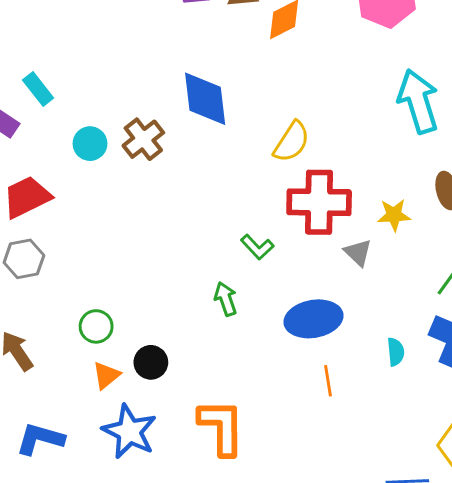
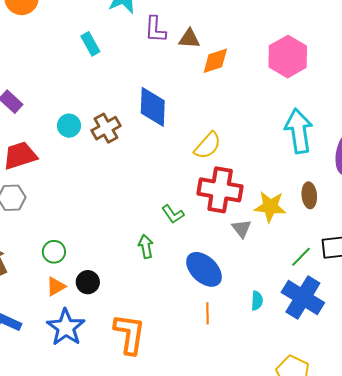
cyan rectangle: (38, 89) -> (90, 44), moved
yellow star: (394, 215) -> (270, 207), size x1.4
blue ellipse: (313, 319) -> (204, 269), turned 45

